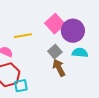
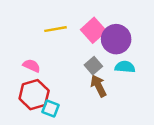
yellow line: (23, 36) -> (56, 29), moved
cyan square: (21, 86) -> (50, 109), turned 32

